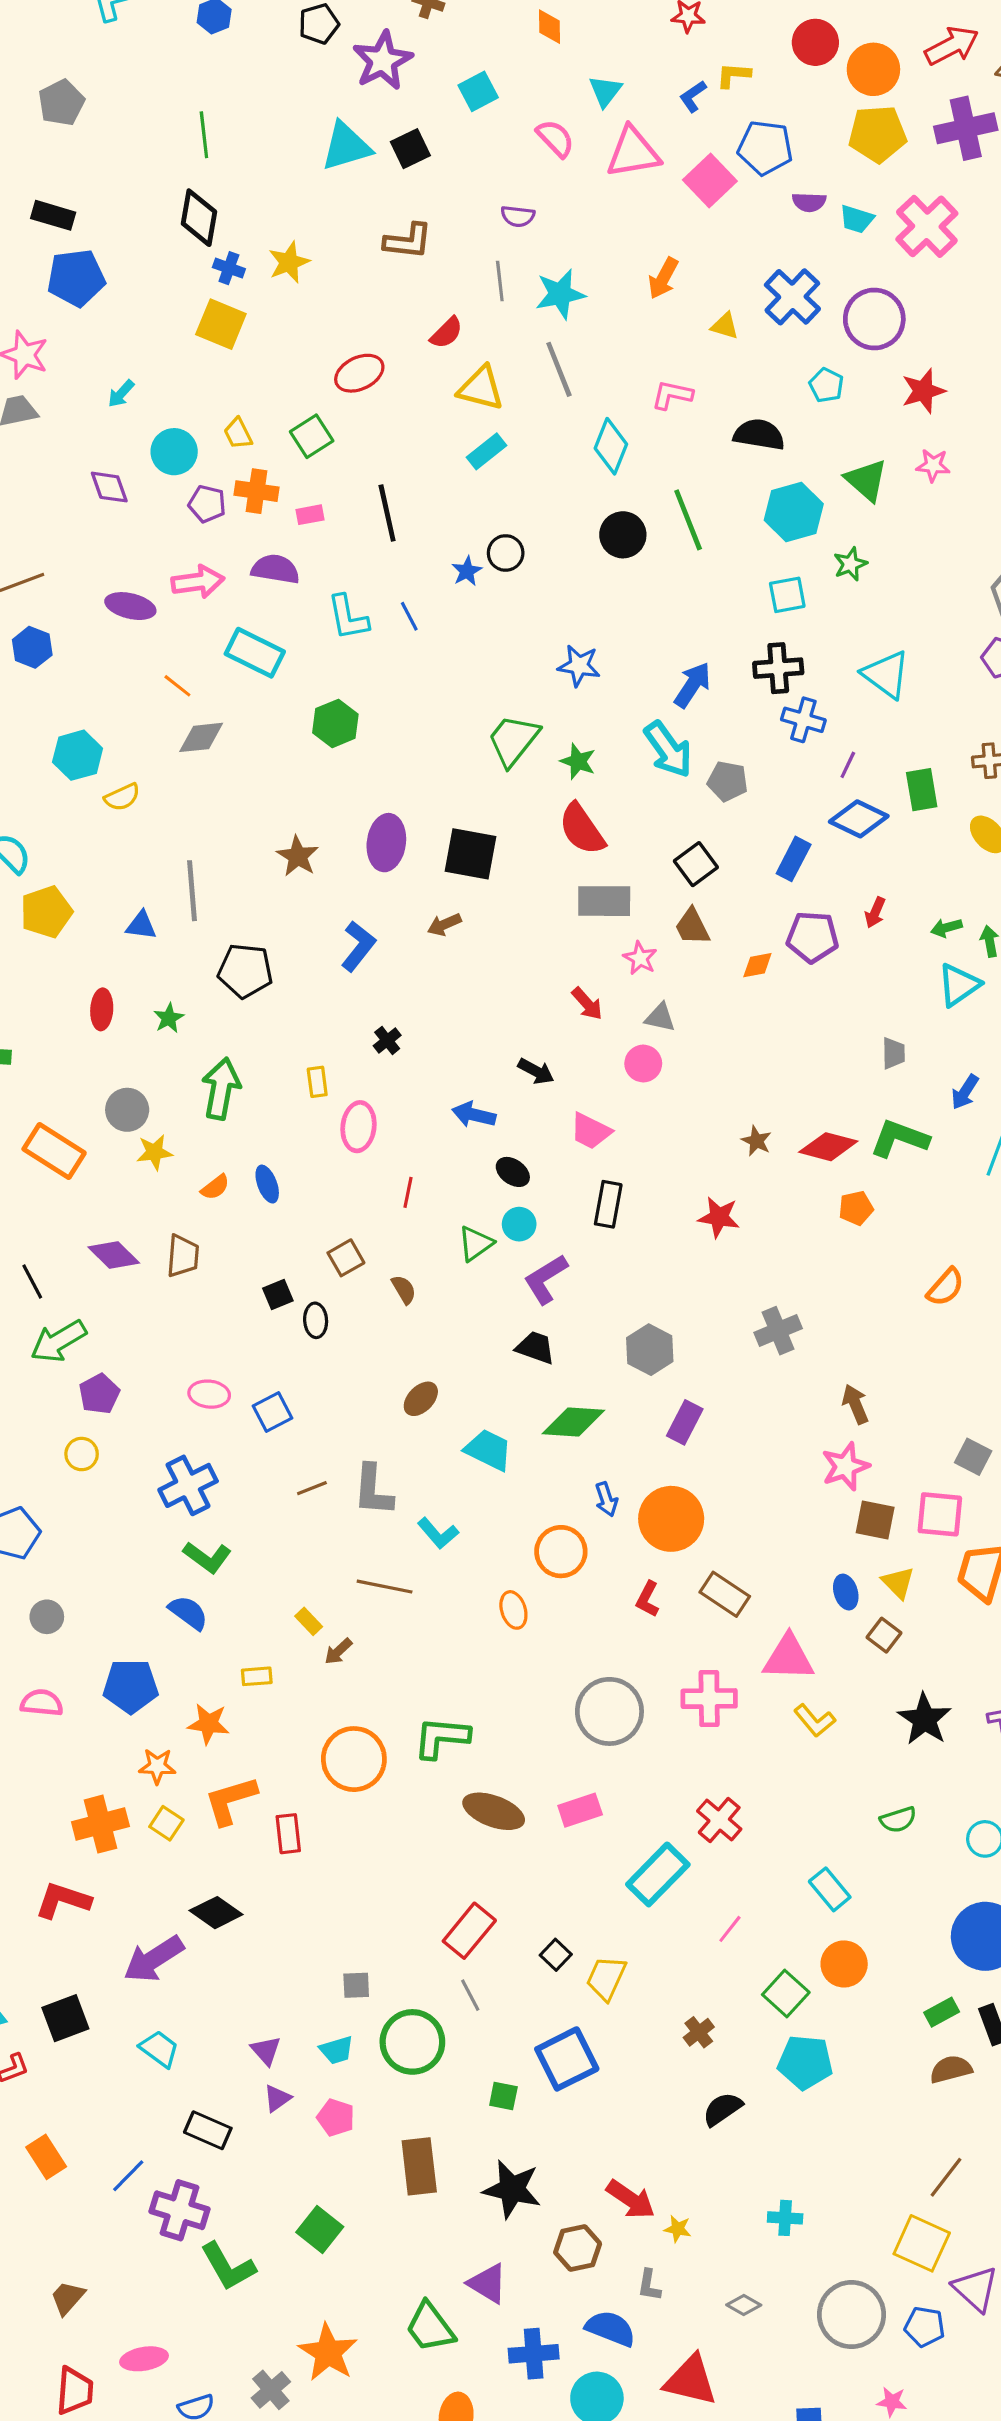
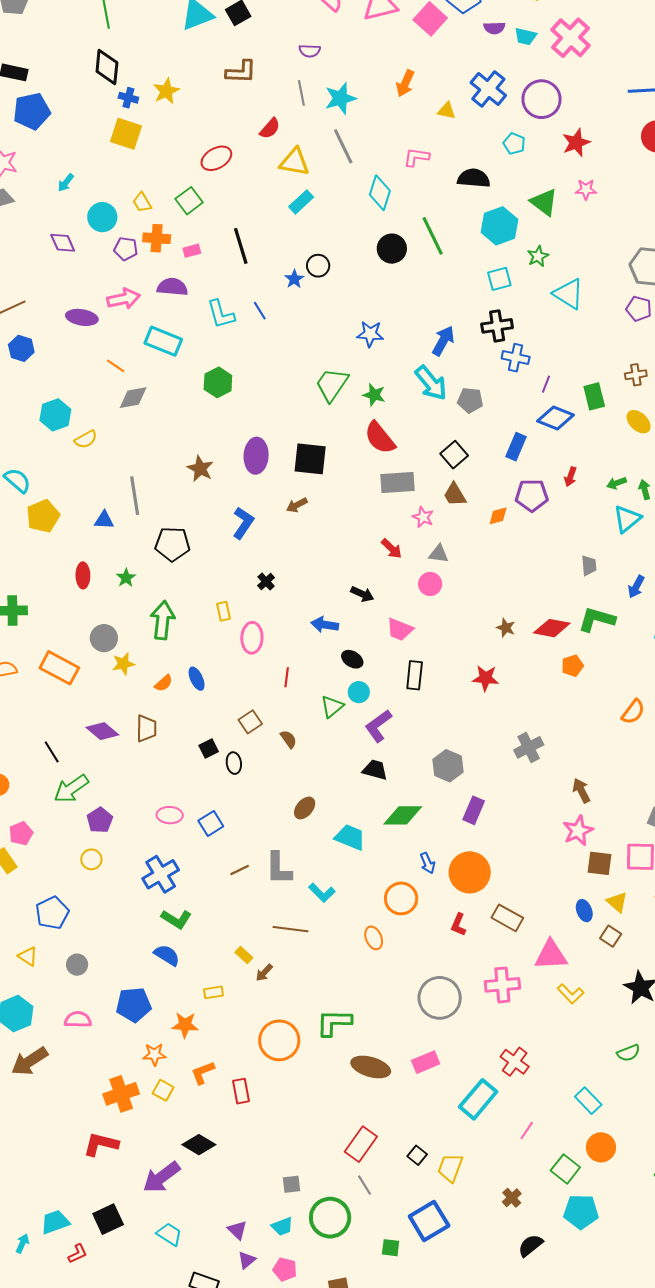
cyan triangle: (886, 674) -> (569, 294), moved
orange L-shape: (231, 1800) -> (203, 1073), size x0.7

